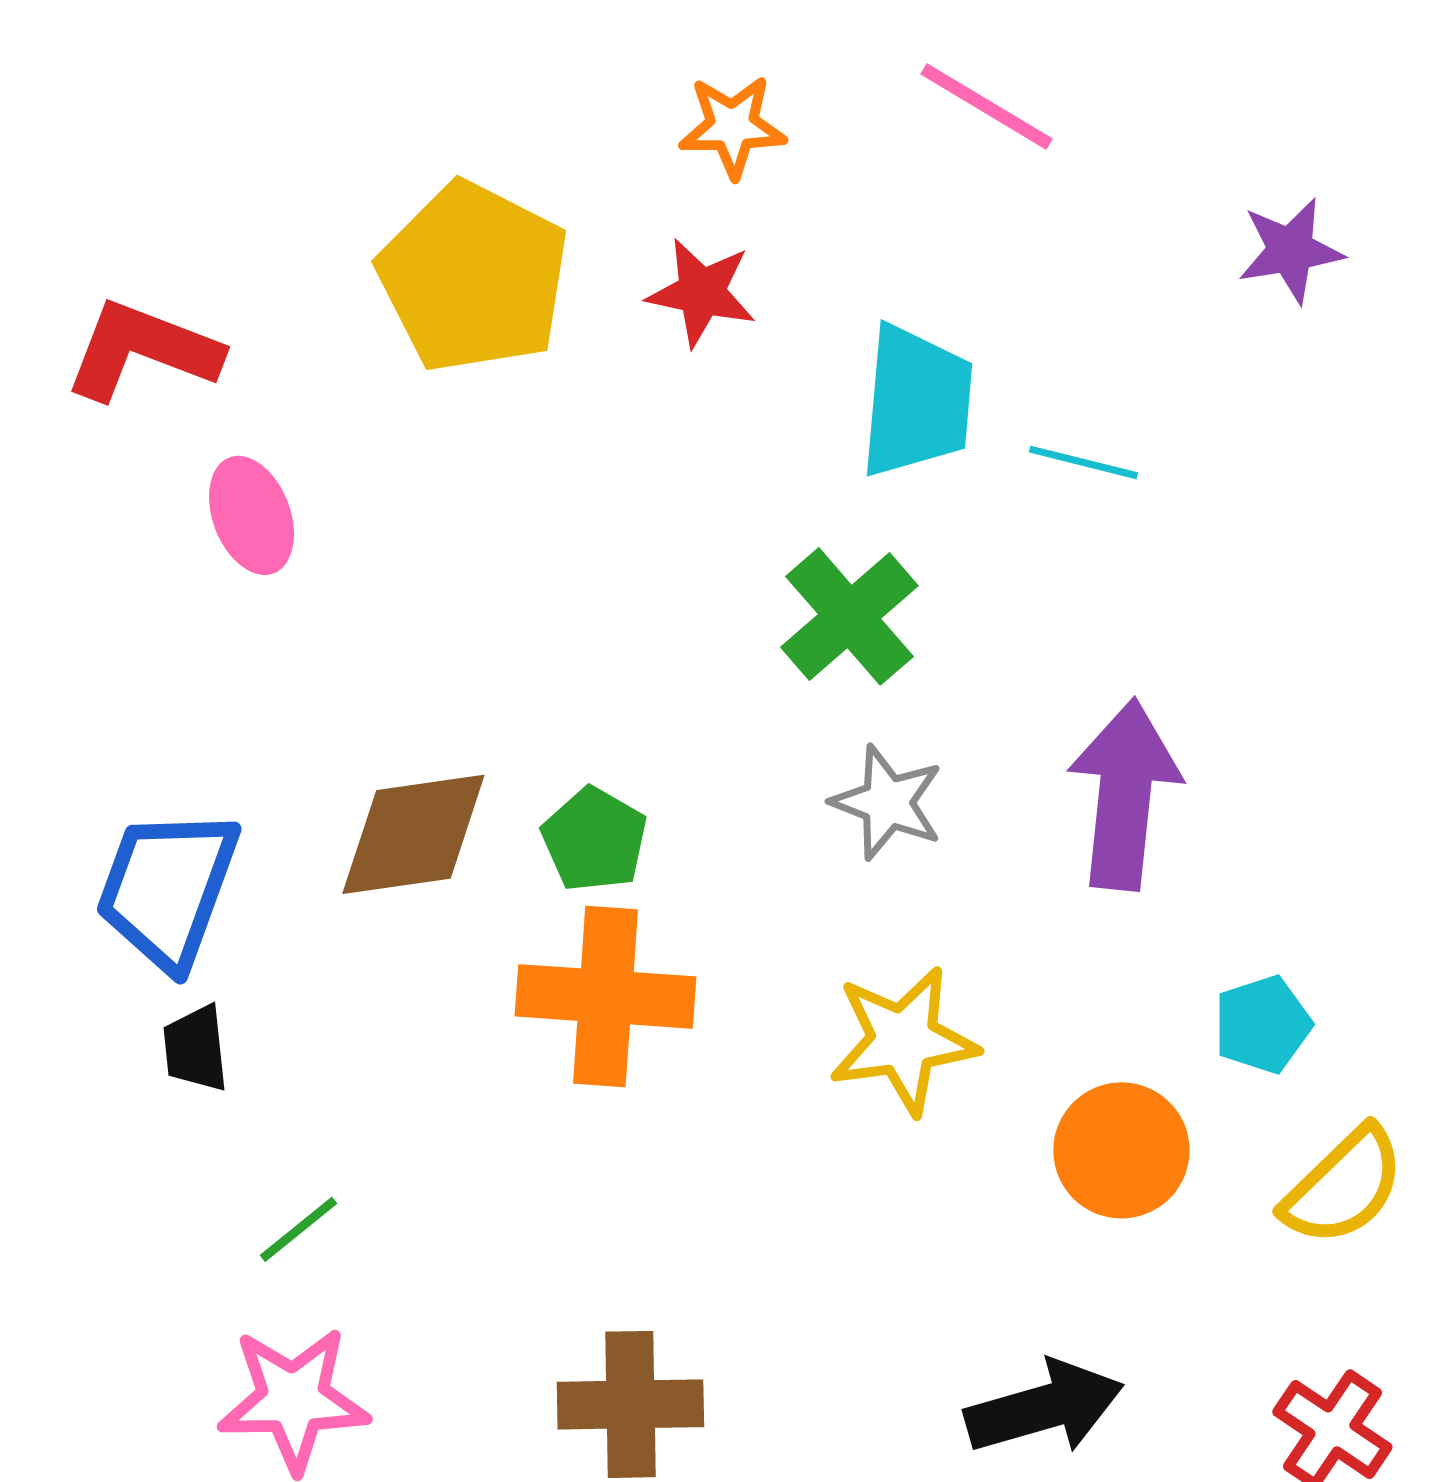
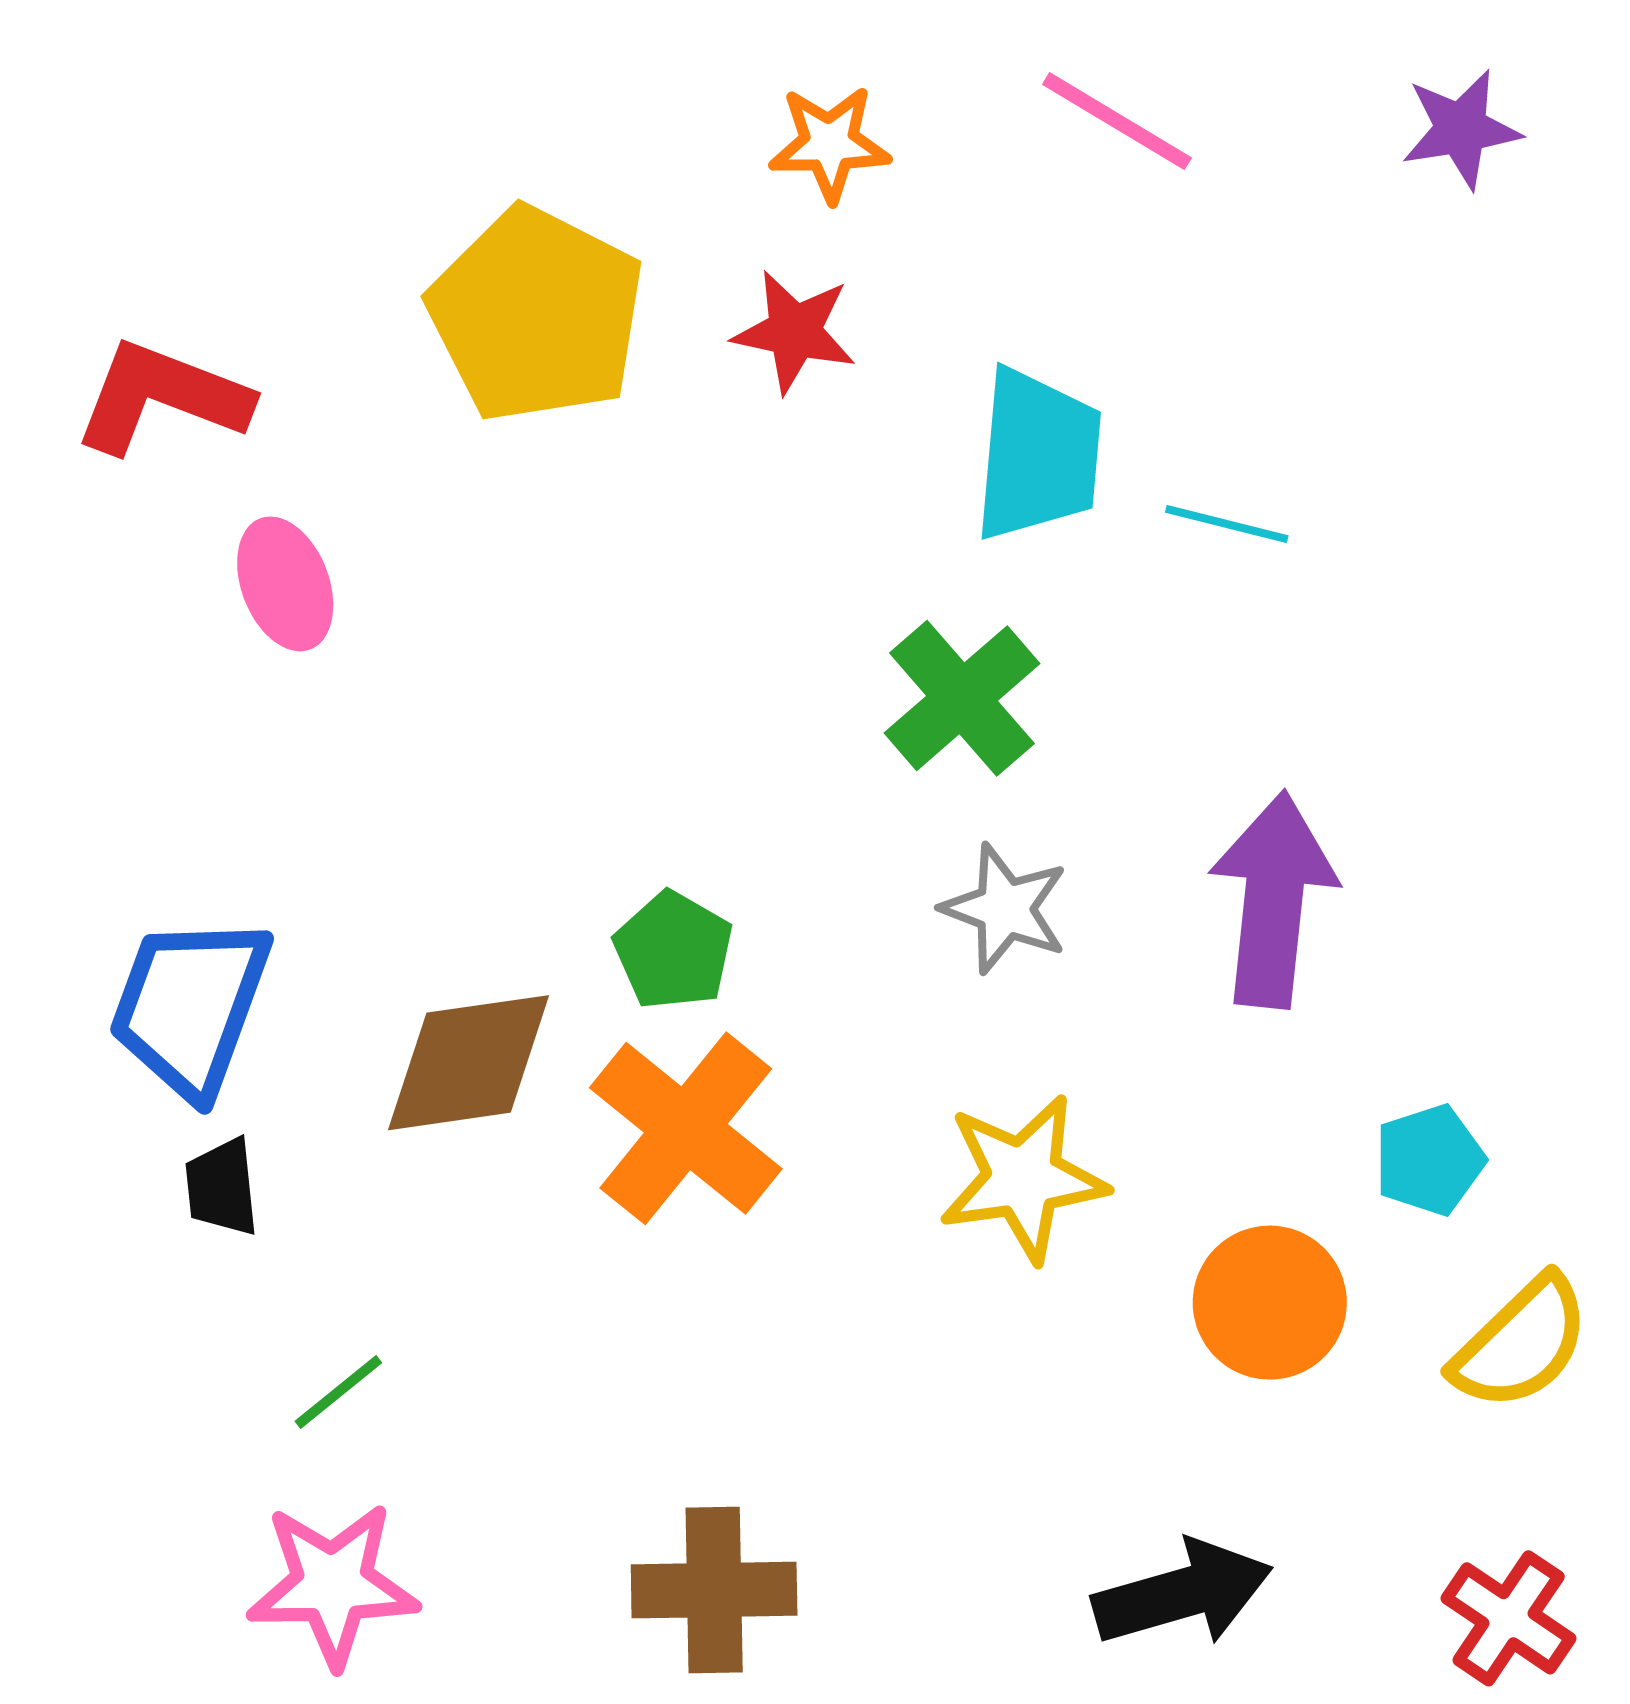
purple star: (1290, 250) -> (1461, 129), moved
brown diamond: (413, 834) -> (469, 1063), moved
orange cross: (605, 996) -> (686, 1128), turned 35

